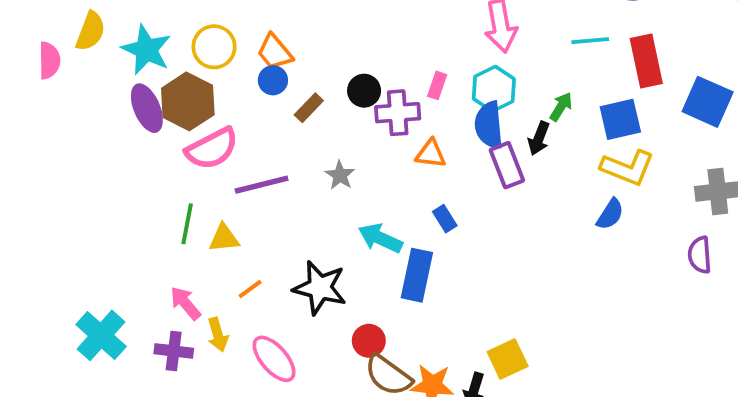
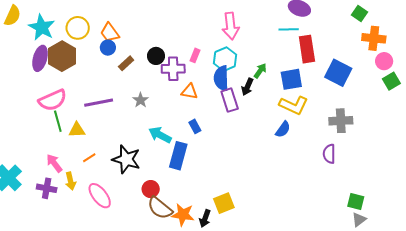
cyan line: (590, 41) -> (289, 29), moved
purple ellipse: (147, 108) -> (40, 58), turned 35
pink semicircle: (212, 149) -> (53, 100), moved
green line: (187, 224) -> (58, 121), turned -30

